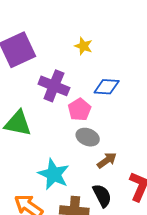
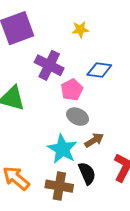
yellow star: (83, 46) -> (80, 29), turned -30
cyan star: (54, 174) -> (62, 149), moved

